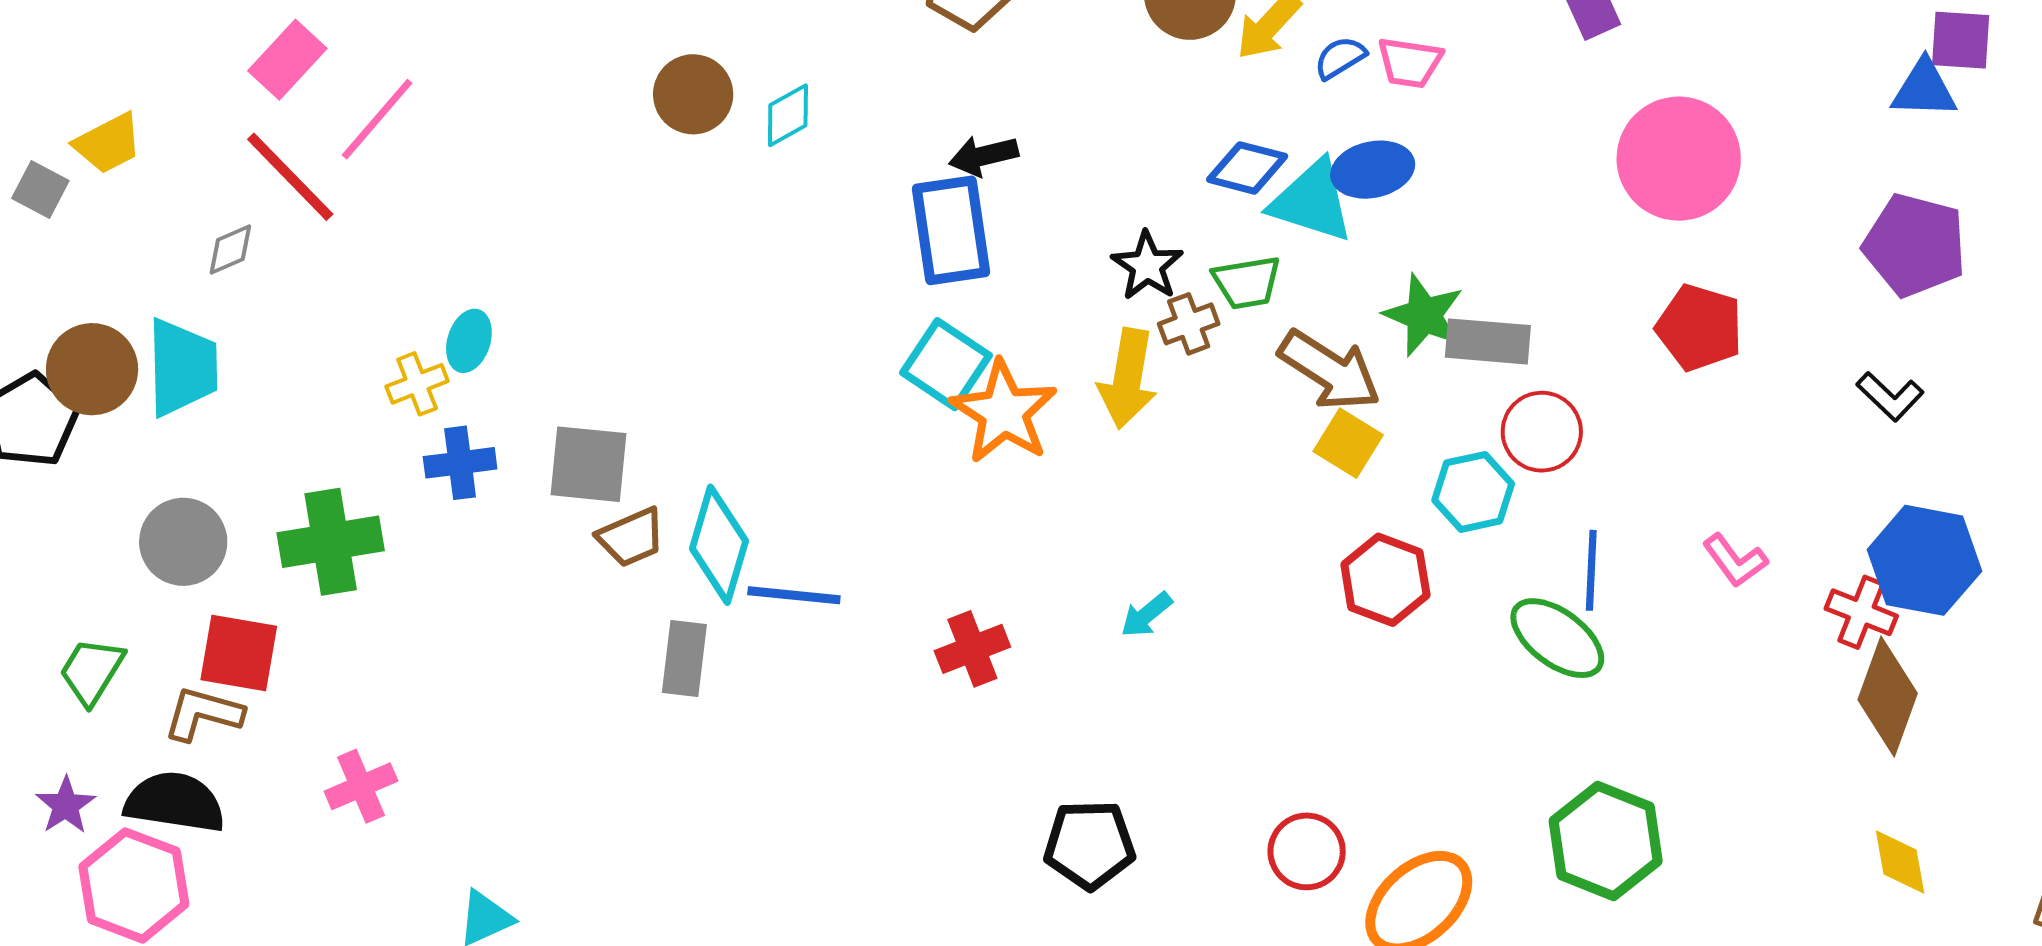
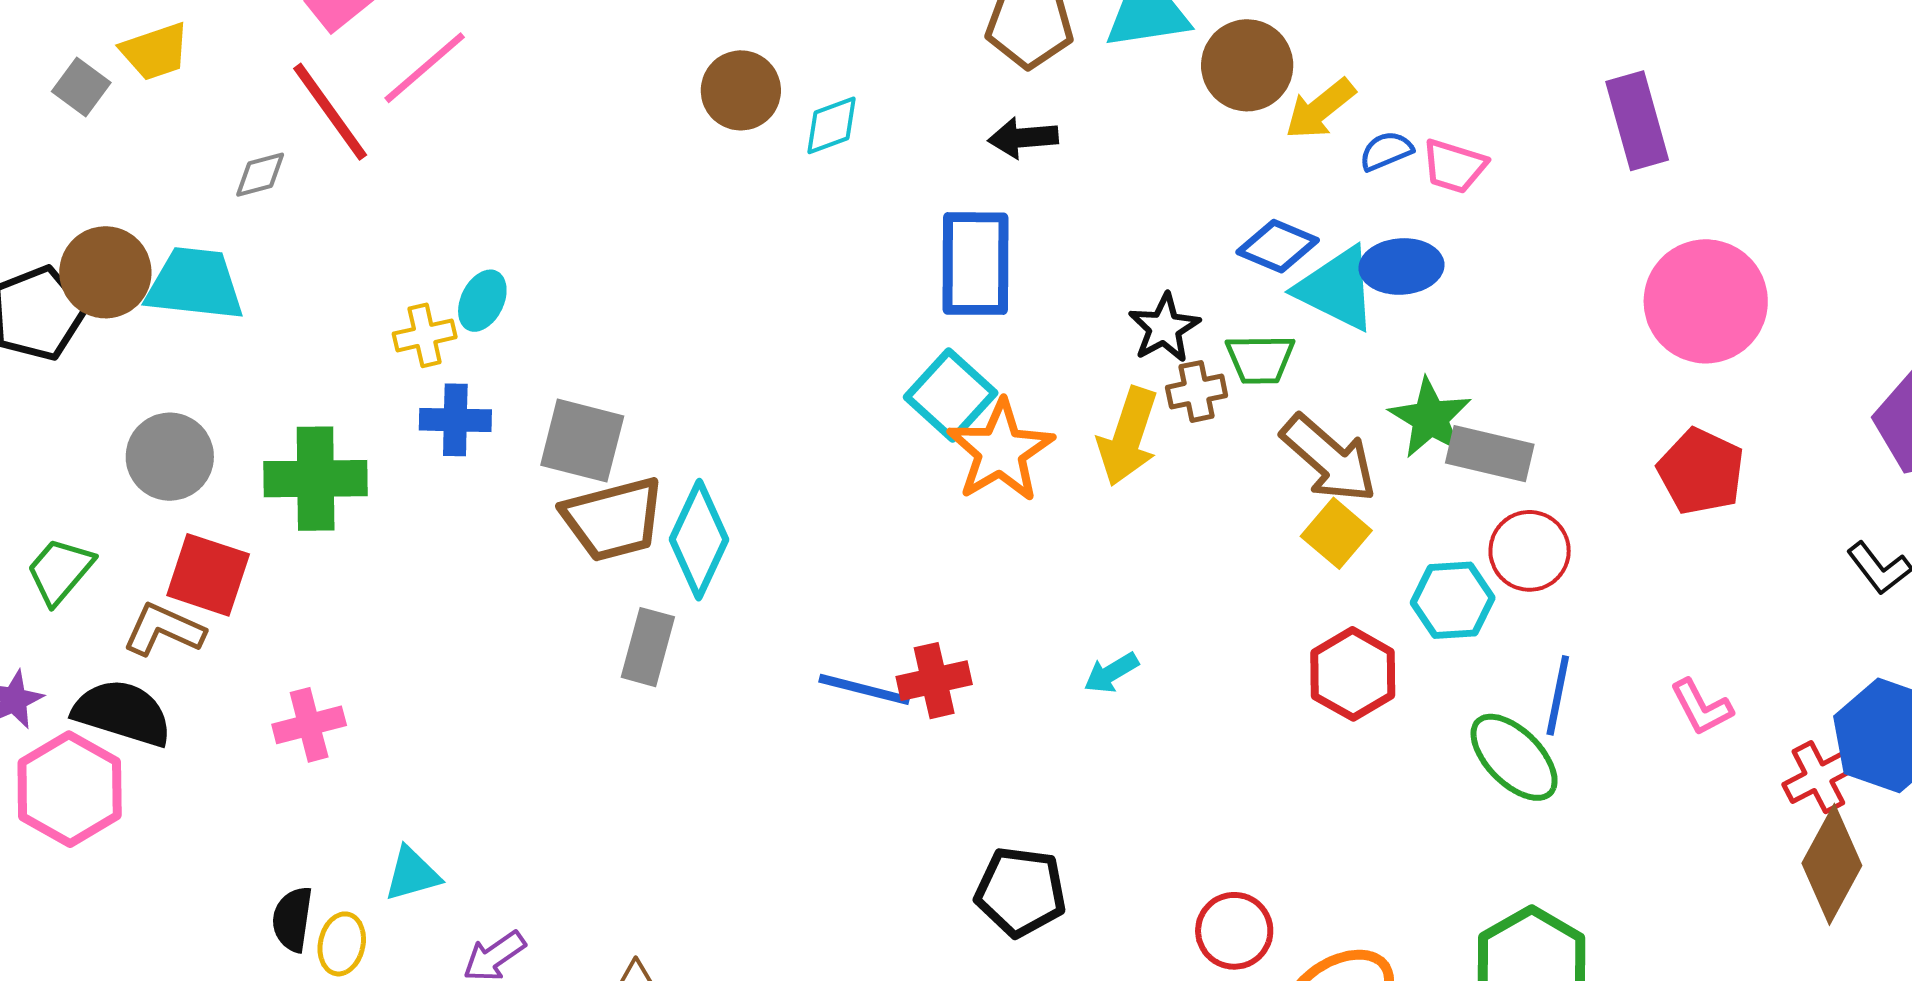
black arrow: (984, 156) -> (1023, 138), moved
cyan trapezoid: (182, 367) -> (195, 284), turned -91
brown trapezoid: (631, 537) -> (613, 519), size x1.5
blue line: (794, 595) -> (864, 689), moved
red cross: (1861, 612) -> (1818, 777), turned 32

